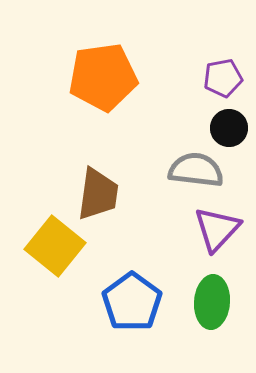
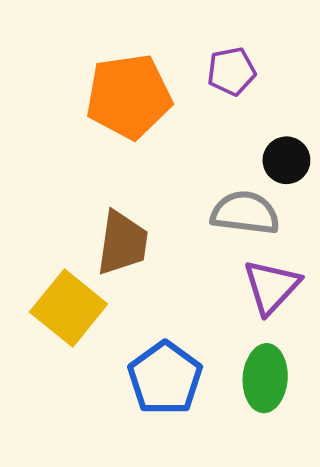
purple pentagon: (223, 78) -> (231, 71), moved

